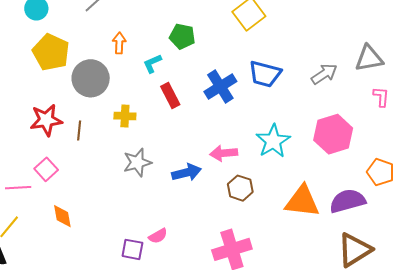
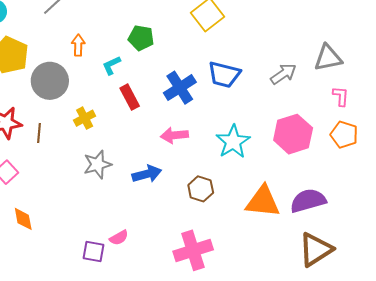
yellow cross: (125, 116) -> (85, 118), turned -30
pink arrow: (224, 153) -> (174, 135), moved
orange pentagon: (381, 172) -> (344, 135), moved

